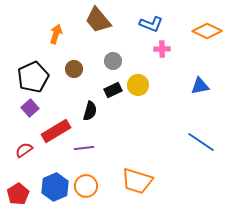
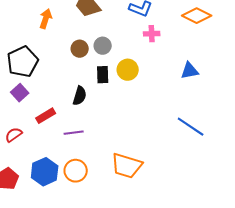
brown circle: (74, 69) -> (80, 49), moved
black rectangle: (113, 90) -> (103, 75), turned -66
red rectangle: (56, 131) -> (46, 116), size x0.7

